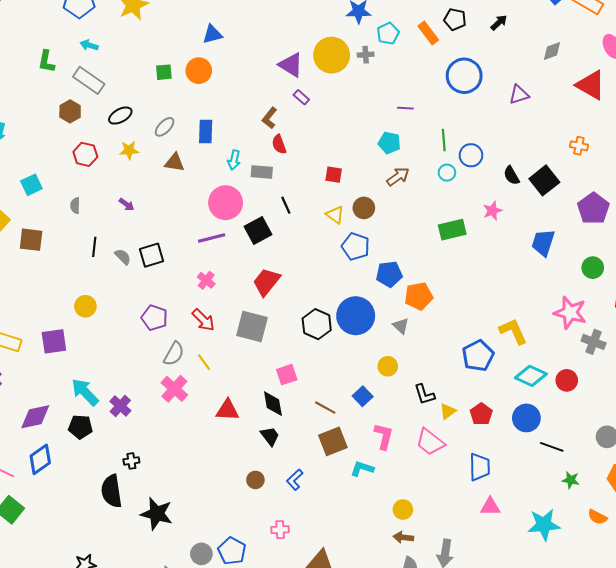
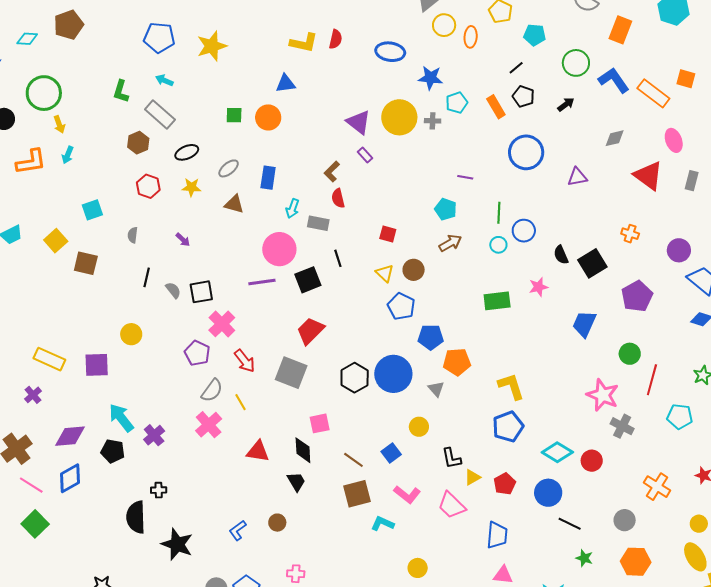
pink cross: (206, 280) -> (222, 324), moved, size x1.5
yellow L-shape: (513, 331) -> (511, 386), moved
pink L-shape: (384, 436) -> (407, 494), turned 108
blue L-shape: (295, 480) -> (238, 530), moved

